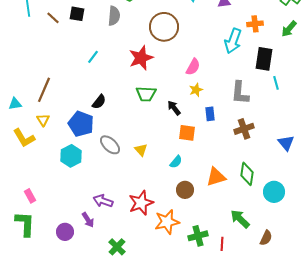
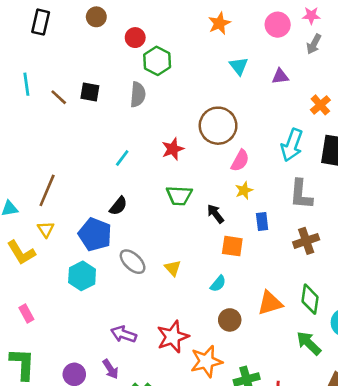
orange cross: (255, 24) -> (320, 105), turned -35
brown circle: (164, 27) -> (218, 126), moved
cyan arrow: (233, 41) -> (292, 145), moved
cyan line: (93, 57) -> (122, 158), moved
red star: (141, 58) -> (173, 149), size x0.7
pink rectangle: (30, 196) -> (26, 313), moved
green arrow: (240, 219) -> (309, 343), moved
purple arrow: (88, 220) -> (111, 369), moved

